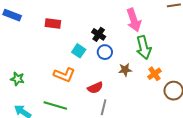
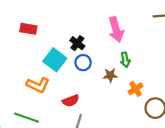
green arrow: (144, 47) -> (125, 60), size x0.6
cyan square: (79, 51) -> (55, 60), size x1.5
brown star: (125, 70) -> (110, 75), moved

